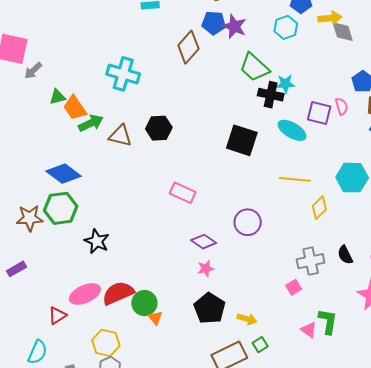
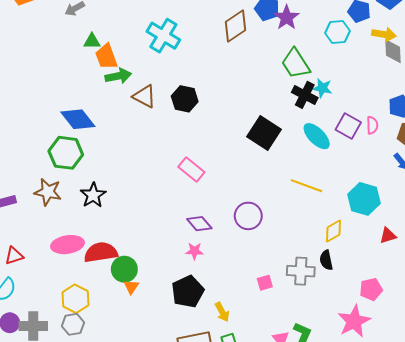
yellow diamond: (319, 208) -> (333, 231), moved
brown star: (30, 218) -> (48, 192), moved
black semicircle: (345, 255) -> (326, 260), moved
pink square: (294, 287) -> (265, 283), moved
red triangle: (57, 315) -> (14, 256), moved
yellow arrow: (247, 319) -> (222, 312), turned 30

